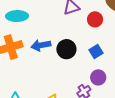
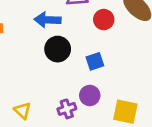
blue arrow: (41, 45) -> (48, 20), moved

